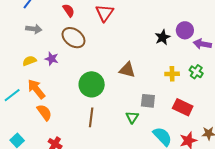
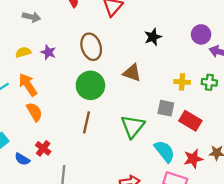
black star: (163, 37) -> (153, 37), moved
brown ellipse: (73, 38) -> (91, 47), moved, turned 30
green cross: (196, 72) -> (209, 82), turned -32
gray square: (148, 101) -> (166, 108), moved
green triangle: (132, 117) -> (133, 126), size x1.6

